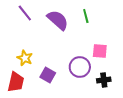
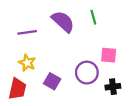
purple line: (25, 13) -> (27, 32), moved, turned -60

